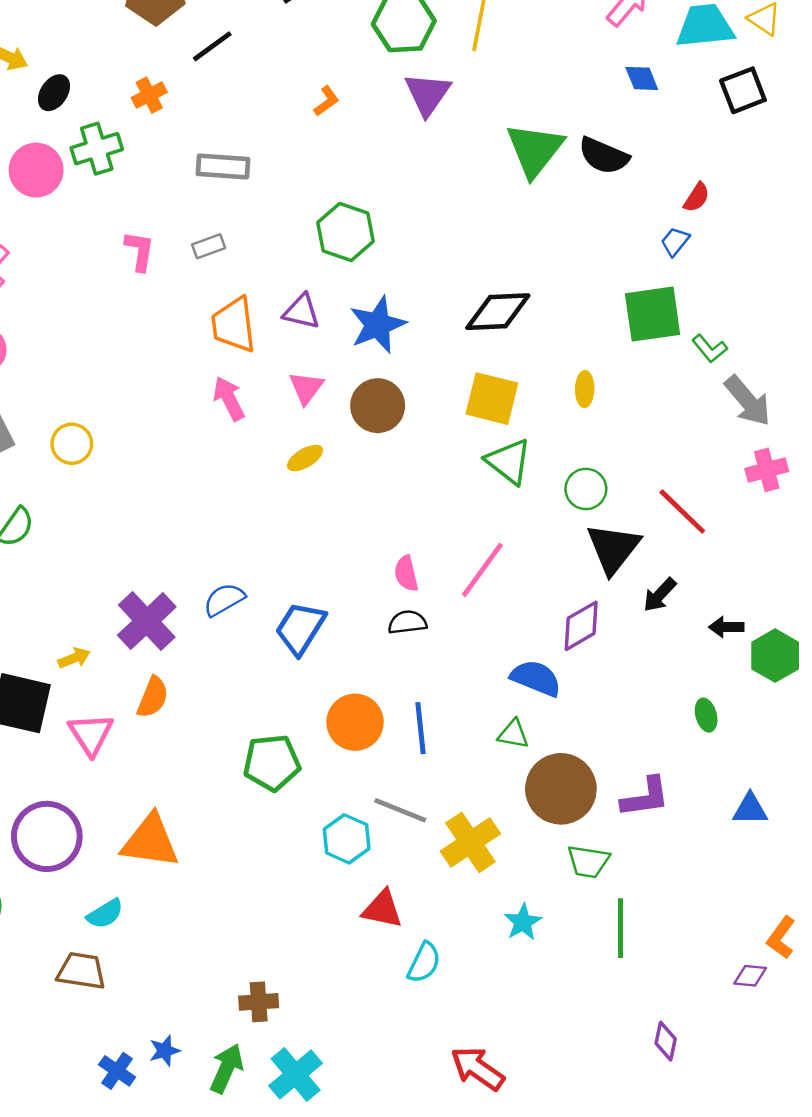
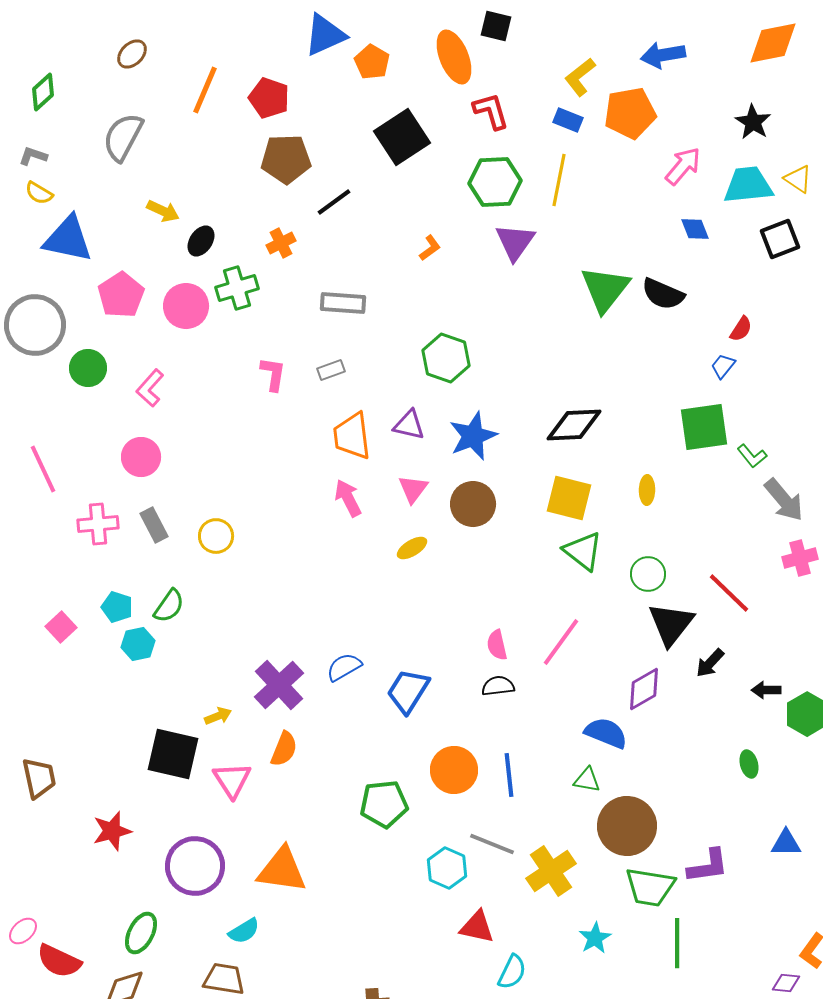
purple L-shape: (645, 797) -> (708, 866), moved
green trapezoid: (588, 861) -> (650, 887), size x1.4

